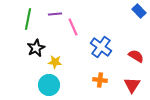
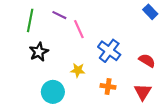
purple line: (55, 14) -> (59, 15), turned 32
yellow star: (55, 62) -> (78, 70), moved

